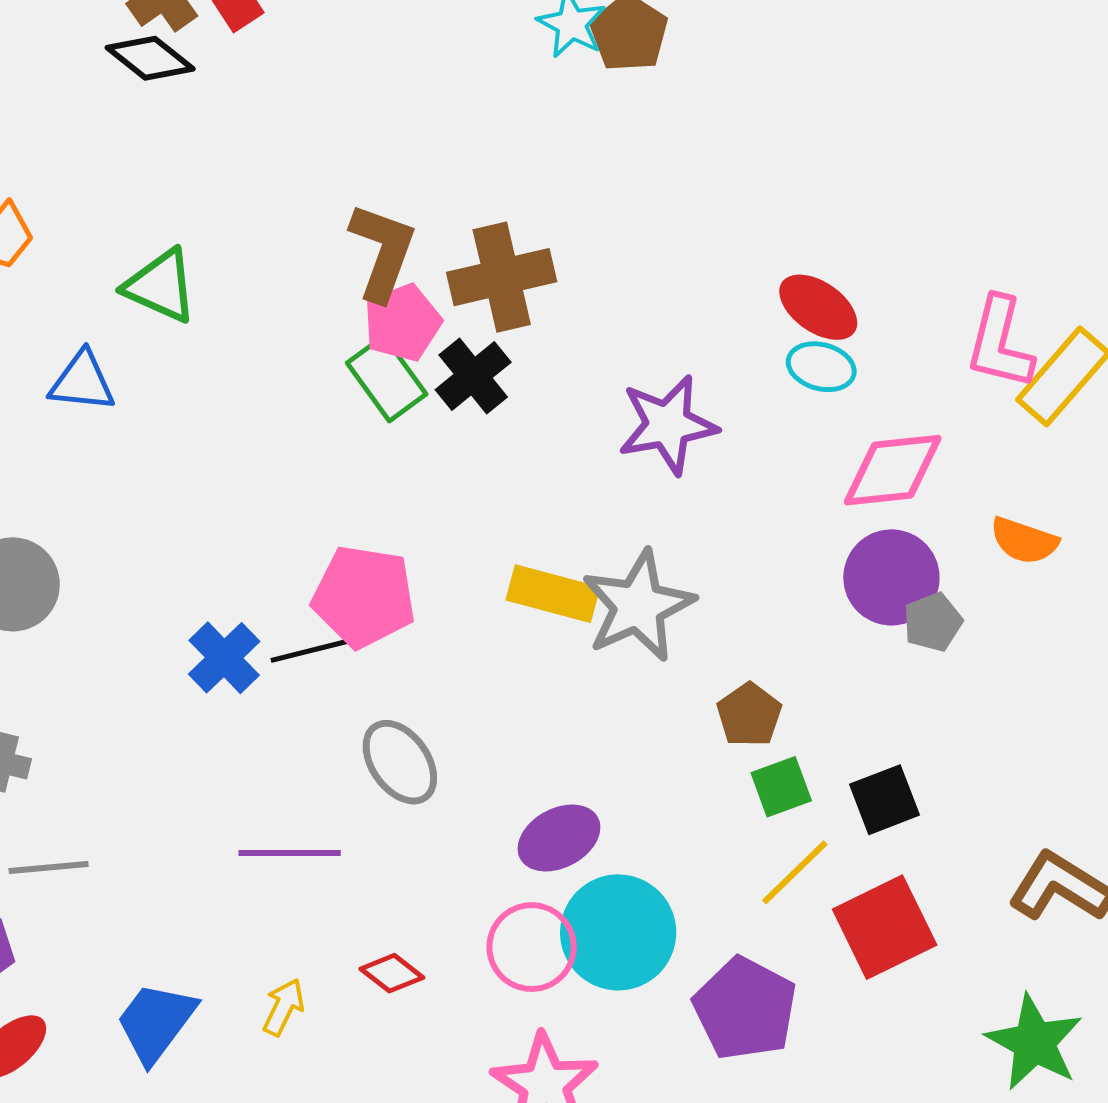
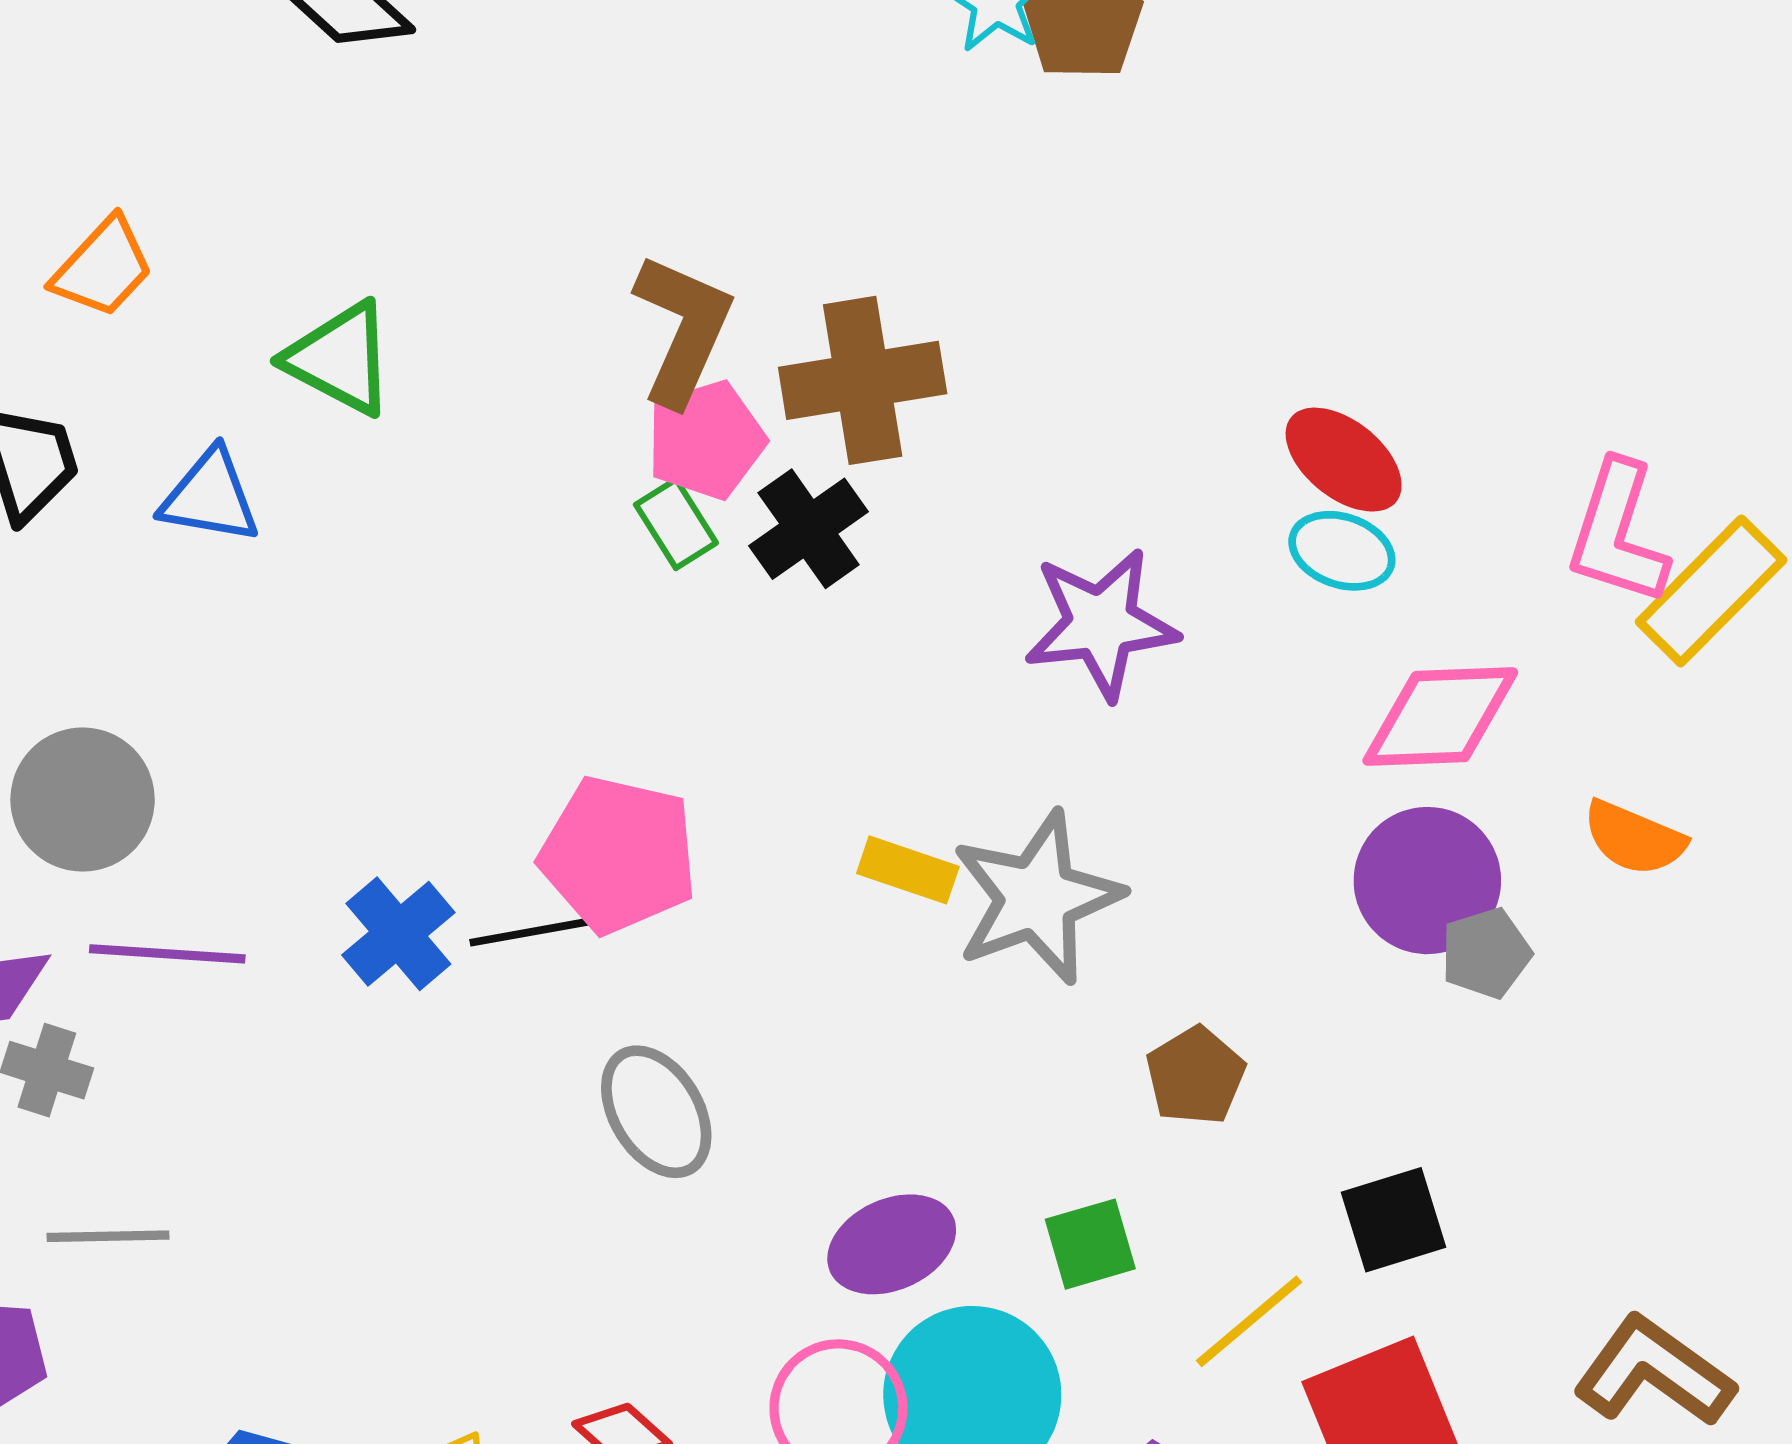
green rectangle: (387, 379) -> (676, 524), size x0.7
yellow rectangle: (553, 594) -> (908, 870), size x0.7
green square: (781, 787) -> (1090, 1244), moved
purple line: (290, 853) -> (167, 954), moved

